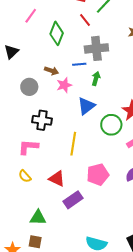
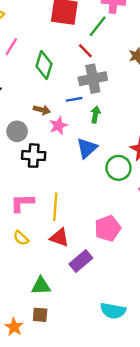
red line: (85, 20) -> (85, 51), moved
black cross: (42, 120) -> (34, 156), moved
yellow line: (73, 144) -> (55, 207), moved

